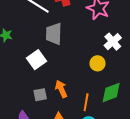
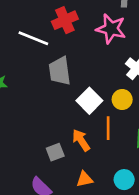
white square: (37, 60) -> (89, 101), moved
orange line: (86, 102) -> (108, 128), moved

